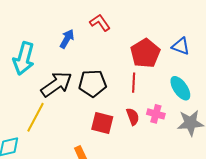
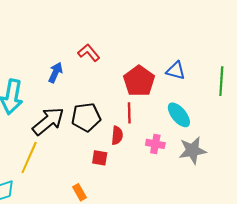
red semicircle: (133, 117) -> (117, 135), moved, turned 30
red square: (102, 123) -> (100, 158), size x0.7

